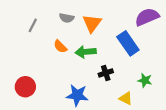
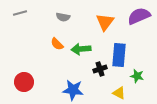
orange triangle: (92, 23) -> (105, 22), moved
gray line: (33, 25) -> (20, 13), moved, turned 48
blue rectangle: (128, 43) -> (119, 55), moved, turned 40

